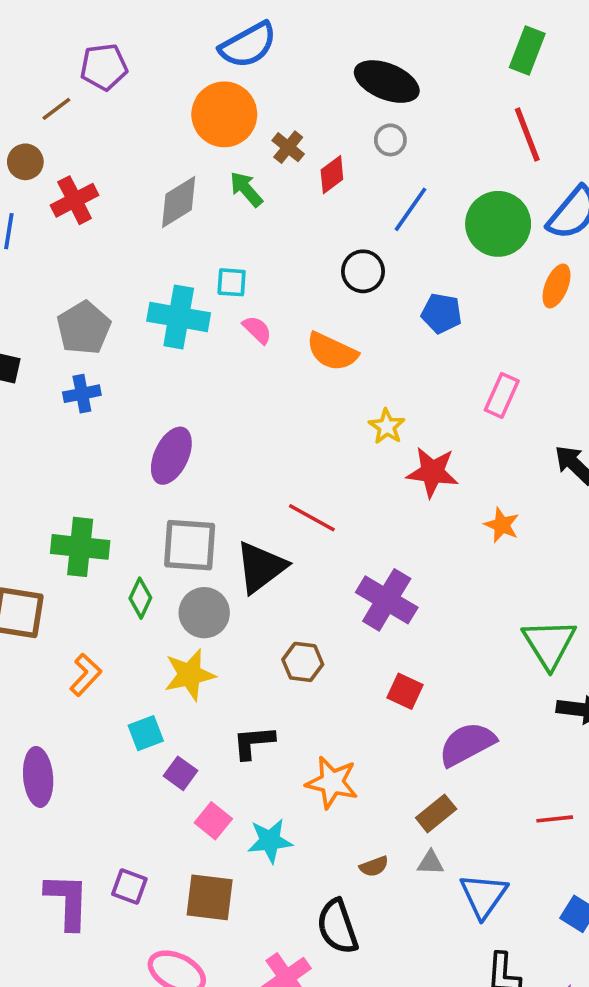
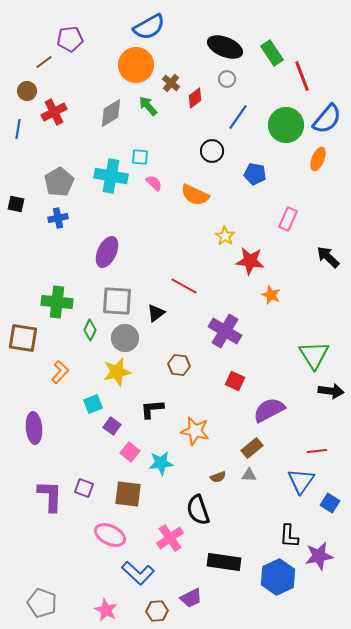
green rectangle: (527, 50) -> (272, 53), moved, turned -55
orange star: (502, 525) -> (271, 295), moved
black triangle: (261, 567) -> (156, 313), size x0.6
blue triangle: (483, 896) -> (301, 481), moved

